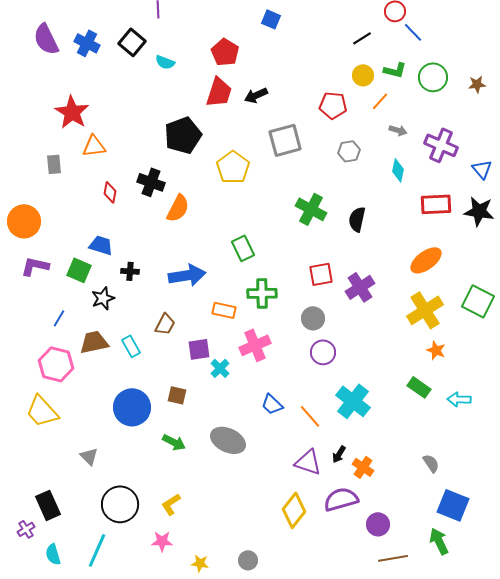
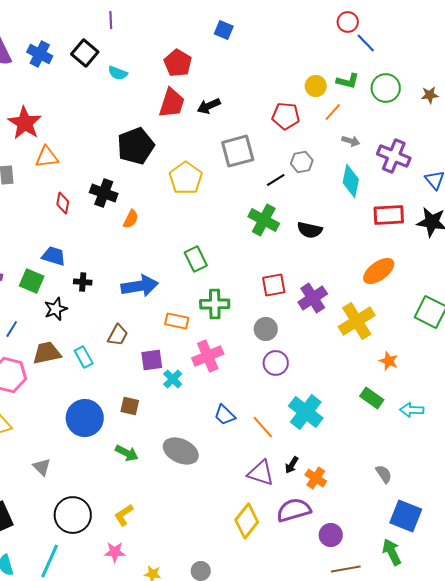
black line: (362, 38) -> (276, 180), moved
cyan diamond: (398, 170) -> (351, 181), size x1.4
orange semicircle: (178, 208) -> (131, 219), size x0.7
black semicircle: (357, 219) -> (310, 230), turned -90
yellow cross: (425, 310) -> (357, 321), moved

